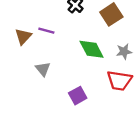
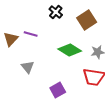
green diamond: (92, 49) -> (70, 50), turned -30

